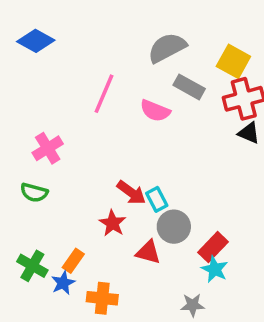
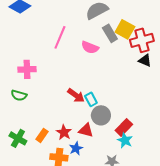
yellow square: (233, 61) -> (125, 29), moved
gray rectangle: (189, 87) -> (110, 33), turned 30
pink cross: (48, 148) -> (27, 69), turned 30
red star: (112, 223) -> (64, 132), moved
blue star: (63, 283) -> (76, 148), moved

